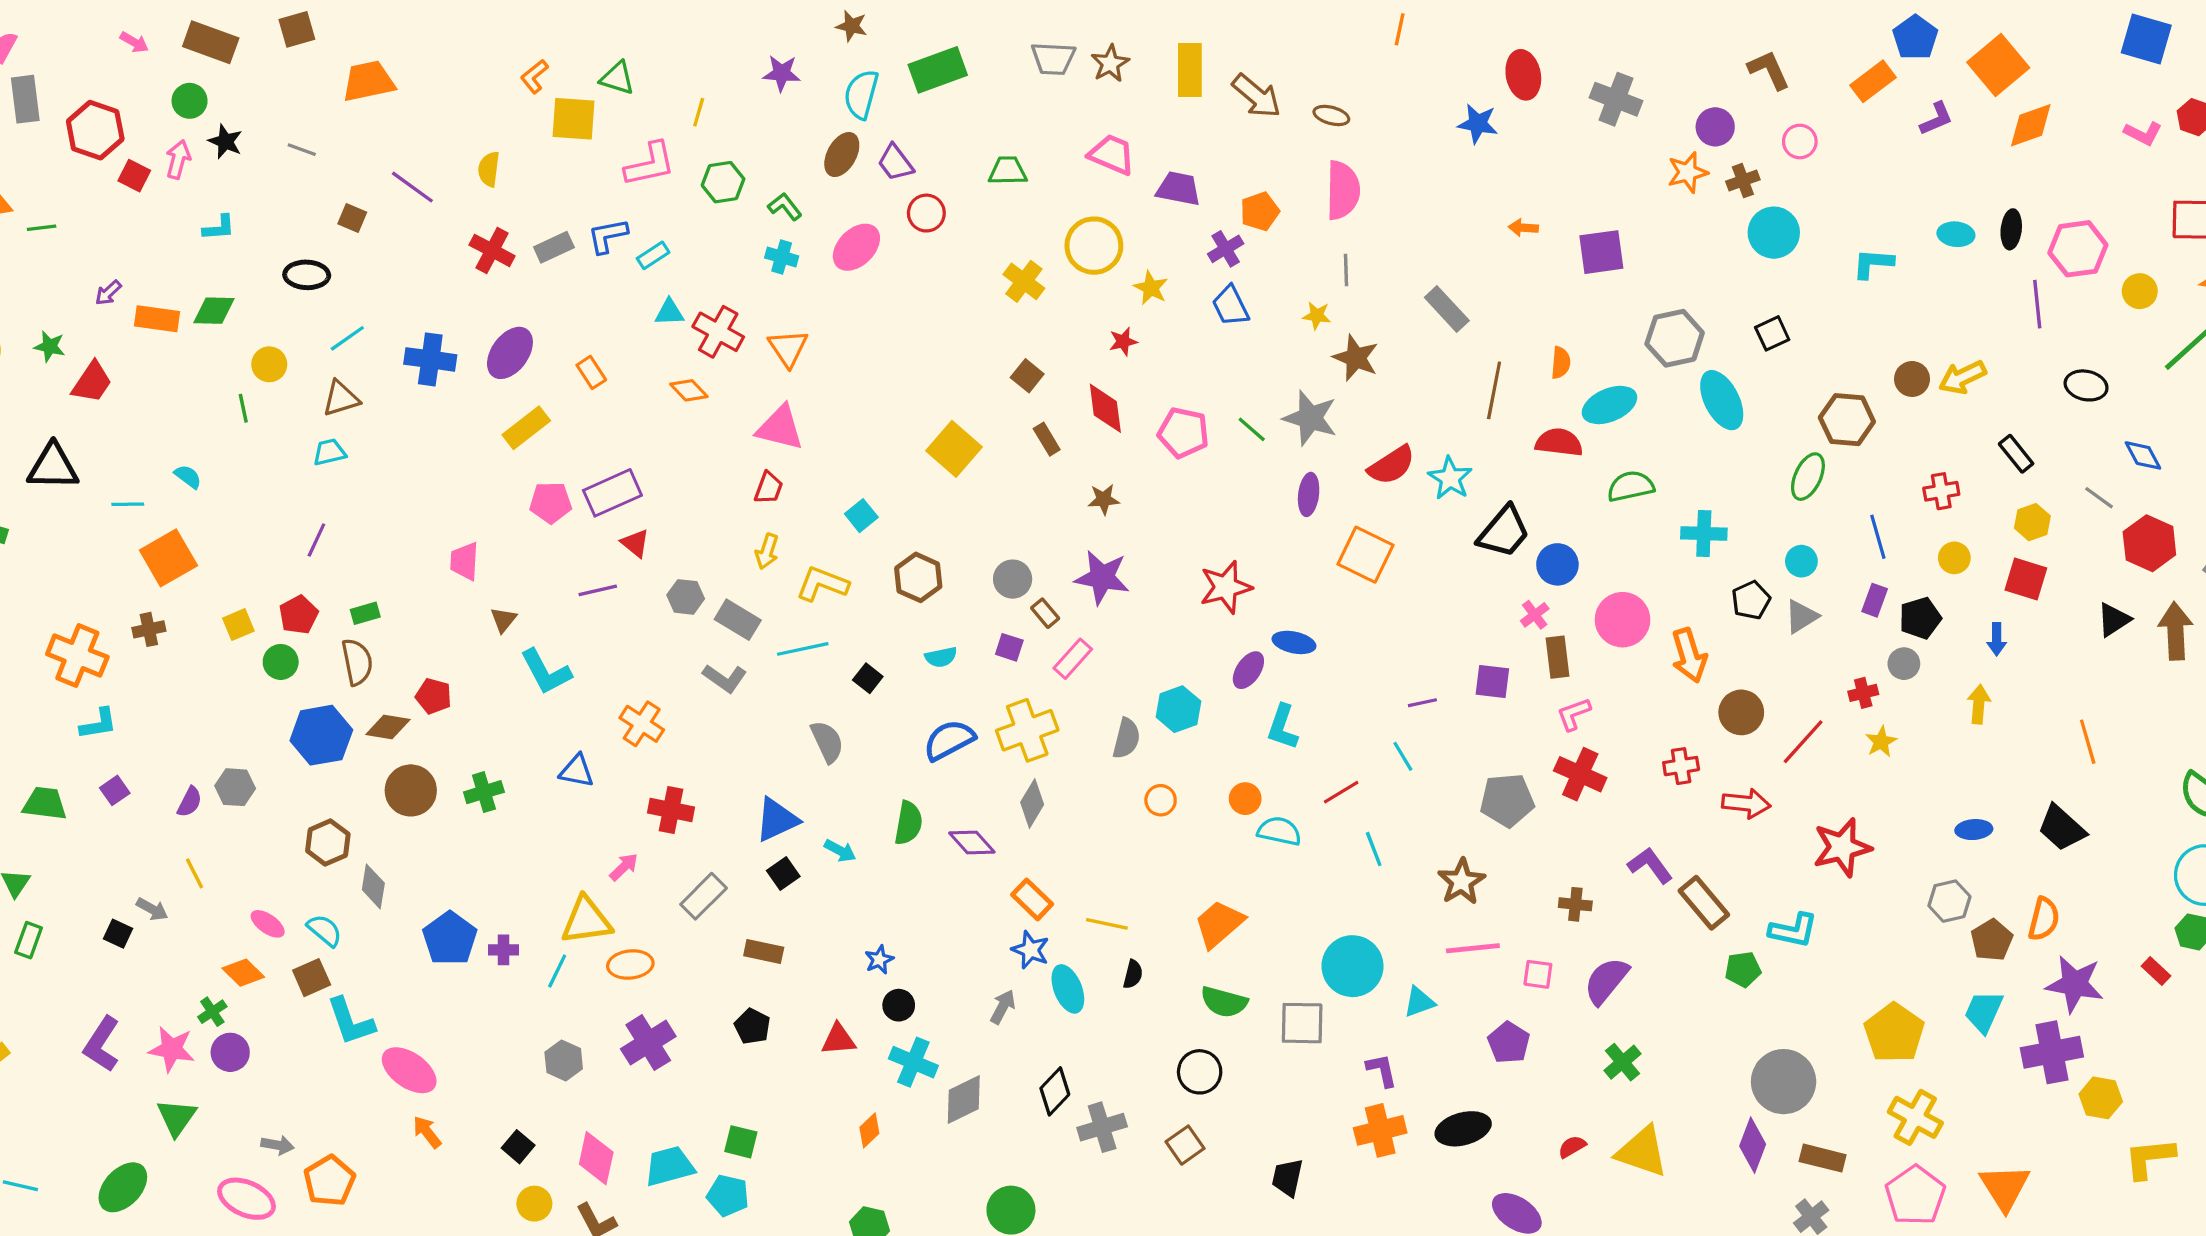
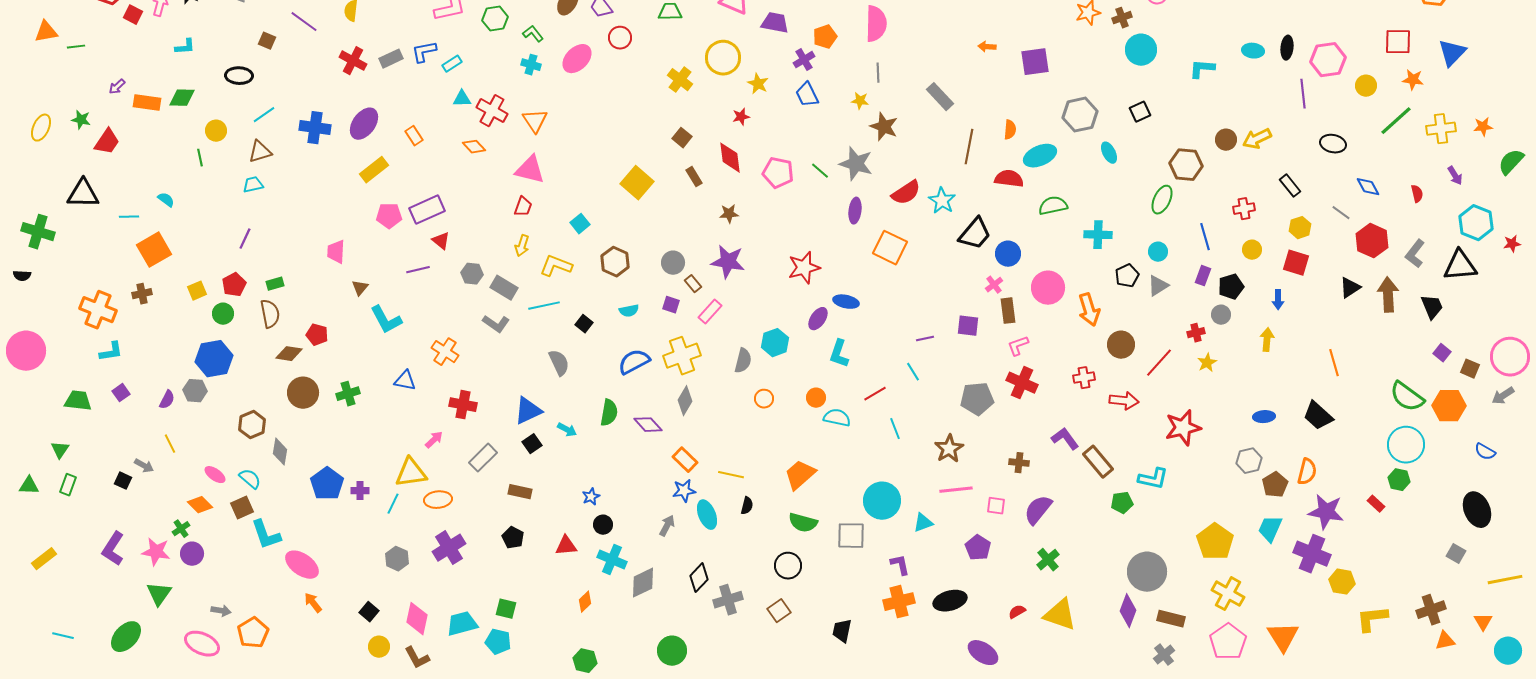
cyan ellipse: (1722, 400) -> (1109, 153), size x0.6
blue hexagon: (321, 735) -> (214, 359), moved
blue star: (1030, 950) -> (684, 491), turned -30
purple cross: (2052, 1052) -> (1312, 554), turned 33

